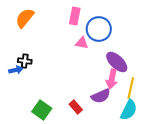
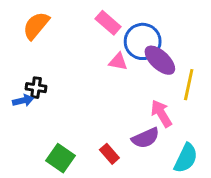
pink rectangle: (75, 16) -> (108, 23), turned -60
purple ellipse: (117, 62) -> (160, 60), moved
pink arrow: (112, 79) -> (161, 113), turned 138
yellow line: (131, 88) -> (189, 85), moved

